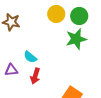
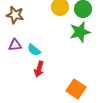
purple triangle: (11, 70) -> (15, 45), moved

